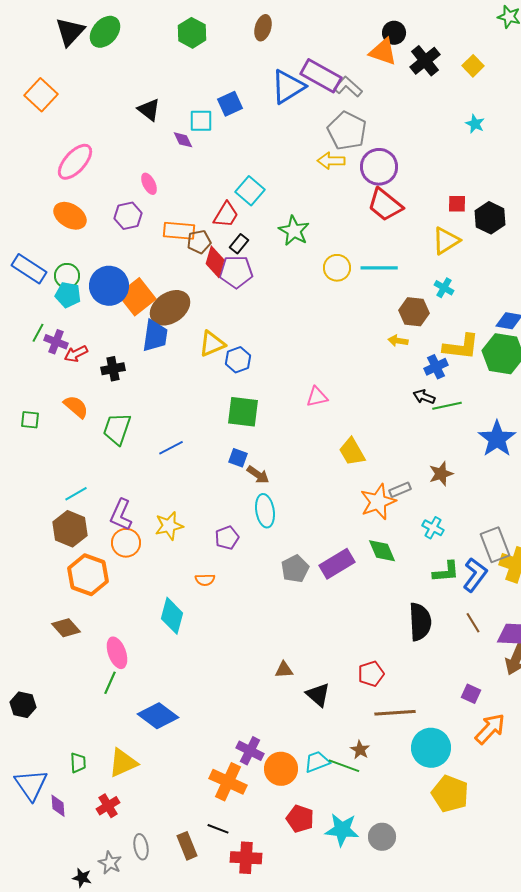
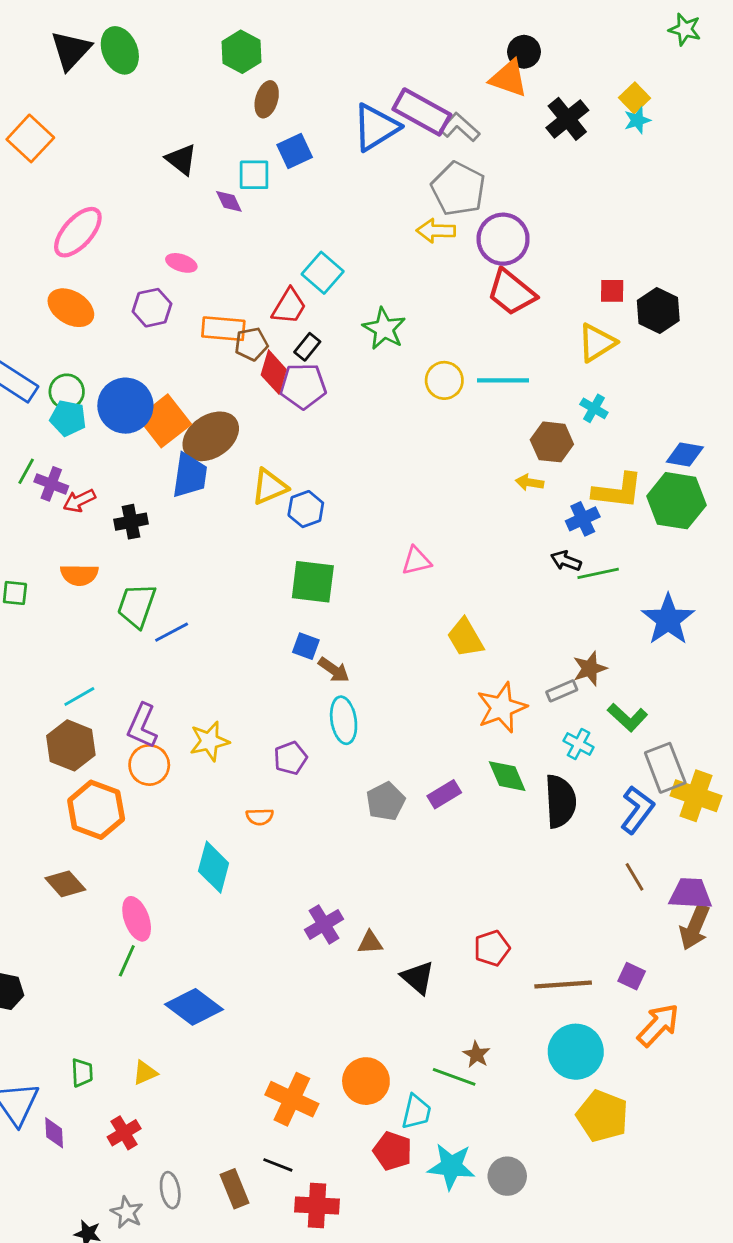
brown ellipse: (263, 28) -> (267, 99), moved
green ellipse: (105, 32) -> (120, 50), turned -64
black cross: (425, 61) -> (567, 119), moved
cyan star: (475, 124) -> (637, 120), moved, turned 30
pink ellipse: (149, 184) -> (181, 263), turned -45
orange semicircle: (76, 407) -> (79, 575), turned 140
blue line: (171, 448) -> (172, 632), moved
gray rectangle: (400, 490) -> (562, 691), moved
purple rectangle: (337, 564) -> (444, 794), size x0.7
green L-shape: (446, 572) -> (627, 717), moved, turned 48
black semicircle: (420, 622) -> (560, 801), moved
brown line: (395, 713) -> (563, 985), moved
purple cross: (250, 751) -> (324, 924), moved, turned 32
cyan trapezoid: (317, 762) -> (416, 1112), moved, turned 124
yellow triangle: (123, 763) -> (145, 1073), size x0.6

